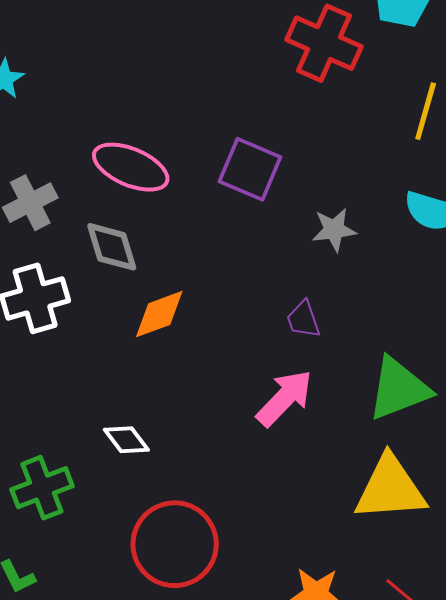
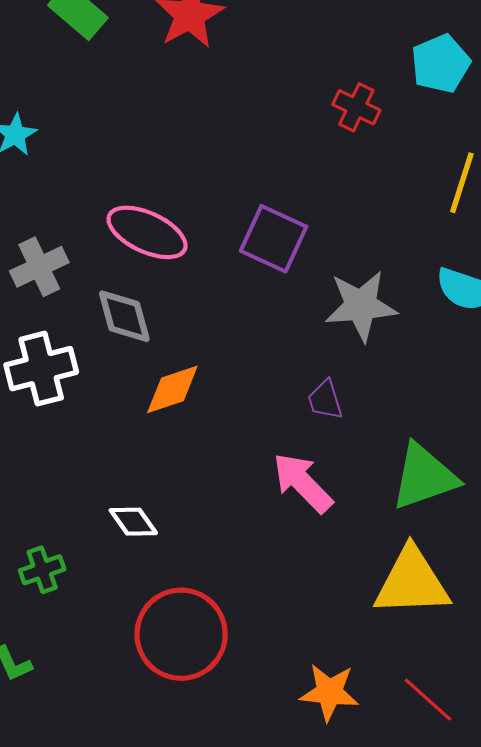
red cross: (324, 43) -> (356, 107), size x0.6
gray star: (334, 230) -> (361, 306), size x1.5
pink arrow: (285, 398) -> (303, 483), turned -90
green cross: (42, 488) -> (42, 570), size x0.7

